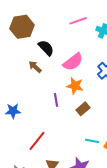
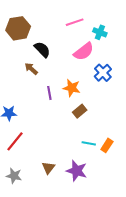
pink semicircle: (73, 62) -> (84, 52), moved
purple line: (56, 100) -> (49, 93), moved
red line: (37, 141) -> (15, 141), moved

